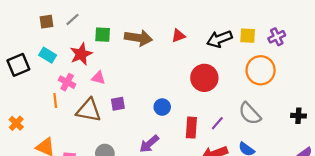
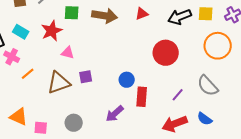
pink cross: (67, 82) -> (12, 57), moved
orange line: (55, 101) -> (28, 74), turned 56
brown triangle: (89, 110) -> (59, 83), turned -30
red rectangle: (191, 128) -> (142, 97), moved

